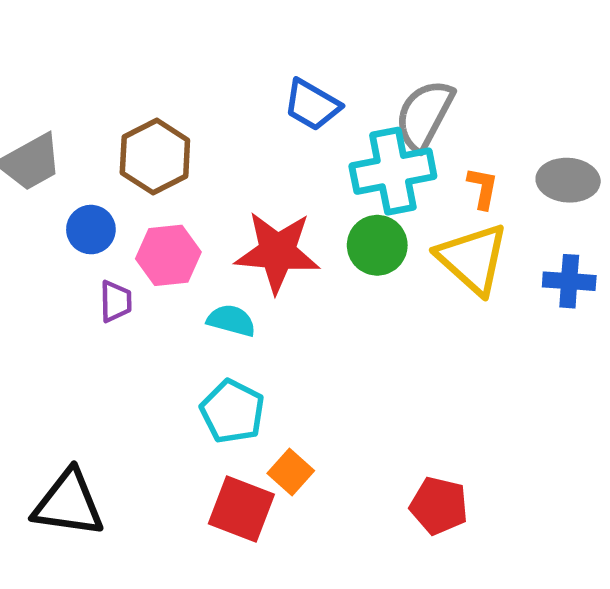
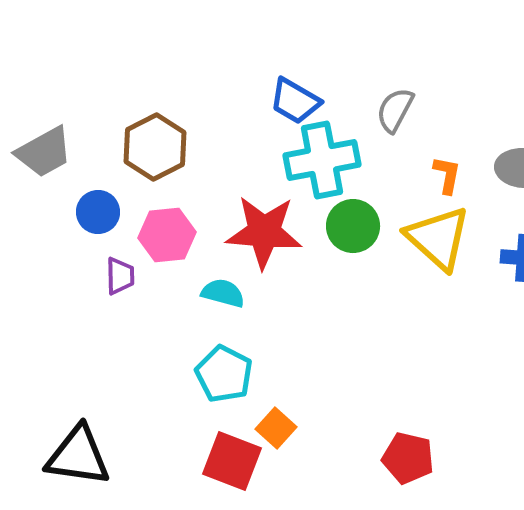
gray semicircle: (424, 115) -> (395, 110), size x0.7
cyan cross: (393, 171) -> (322, 160), moved

